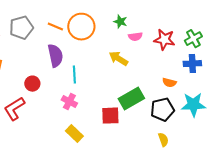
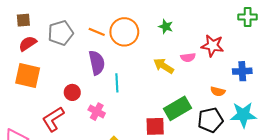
pink semicircle: (135, 37) -> (188, 57), moved
green cross: (193, 39) -> (248, 17), moved, turned 30
pink cross: (69, 102) -> (97, 112), moved

